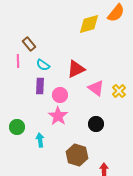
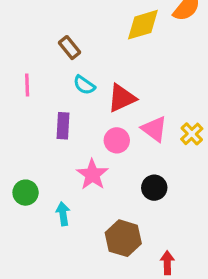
brown rectangle: (29, 44) -> (70, 48), moved
cyan semicircle: (43, 65) -> (84, 85), moved
pink circle: (60, 95) -> (117, 140), moved

